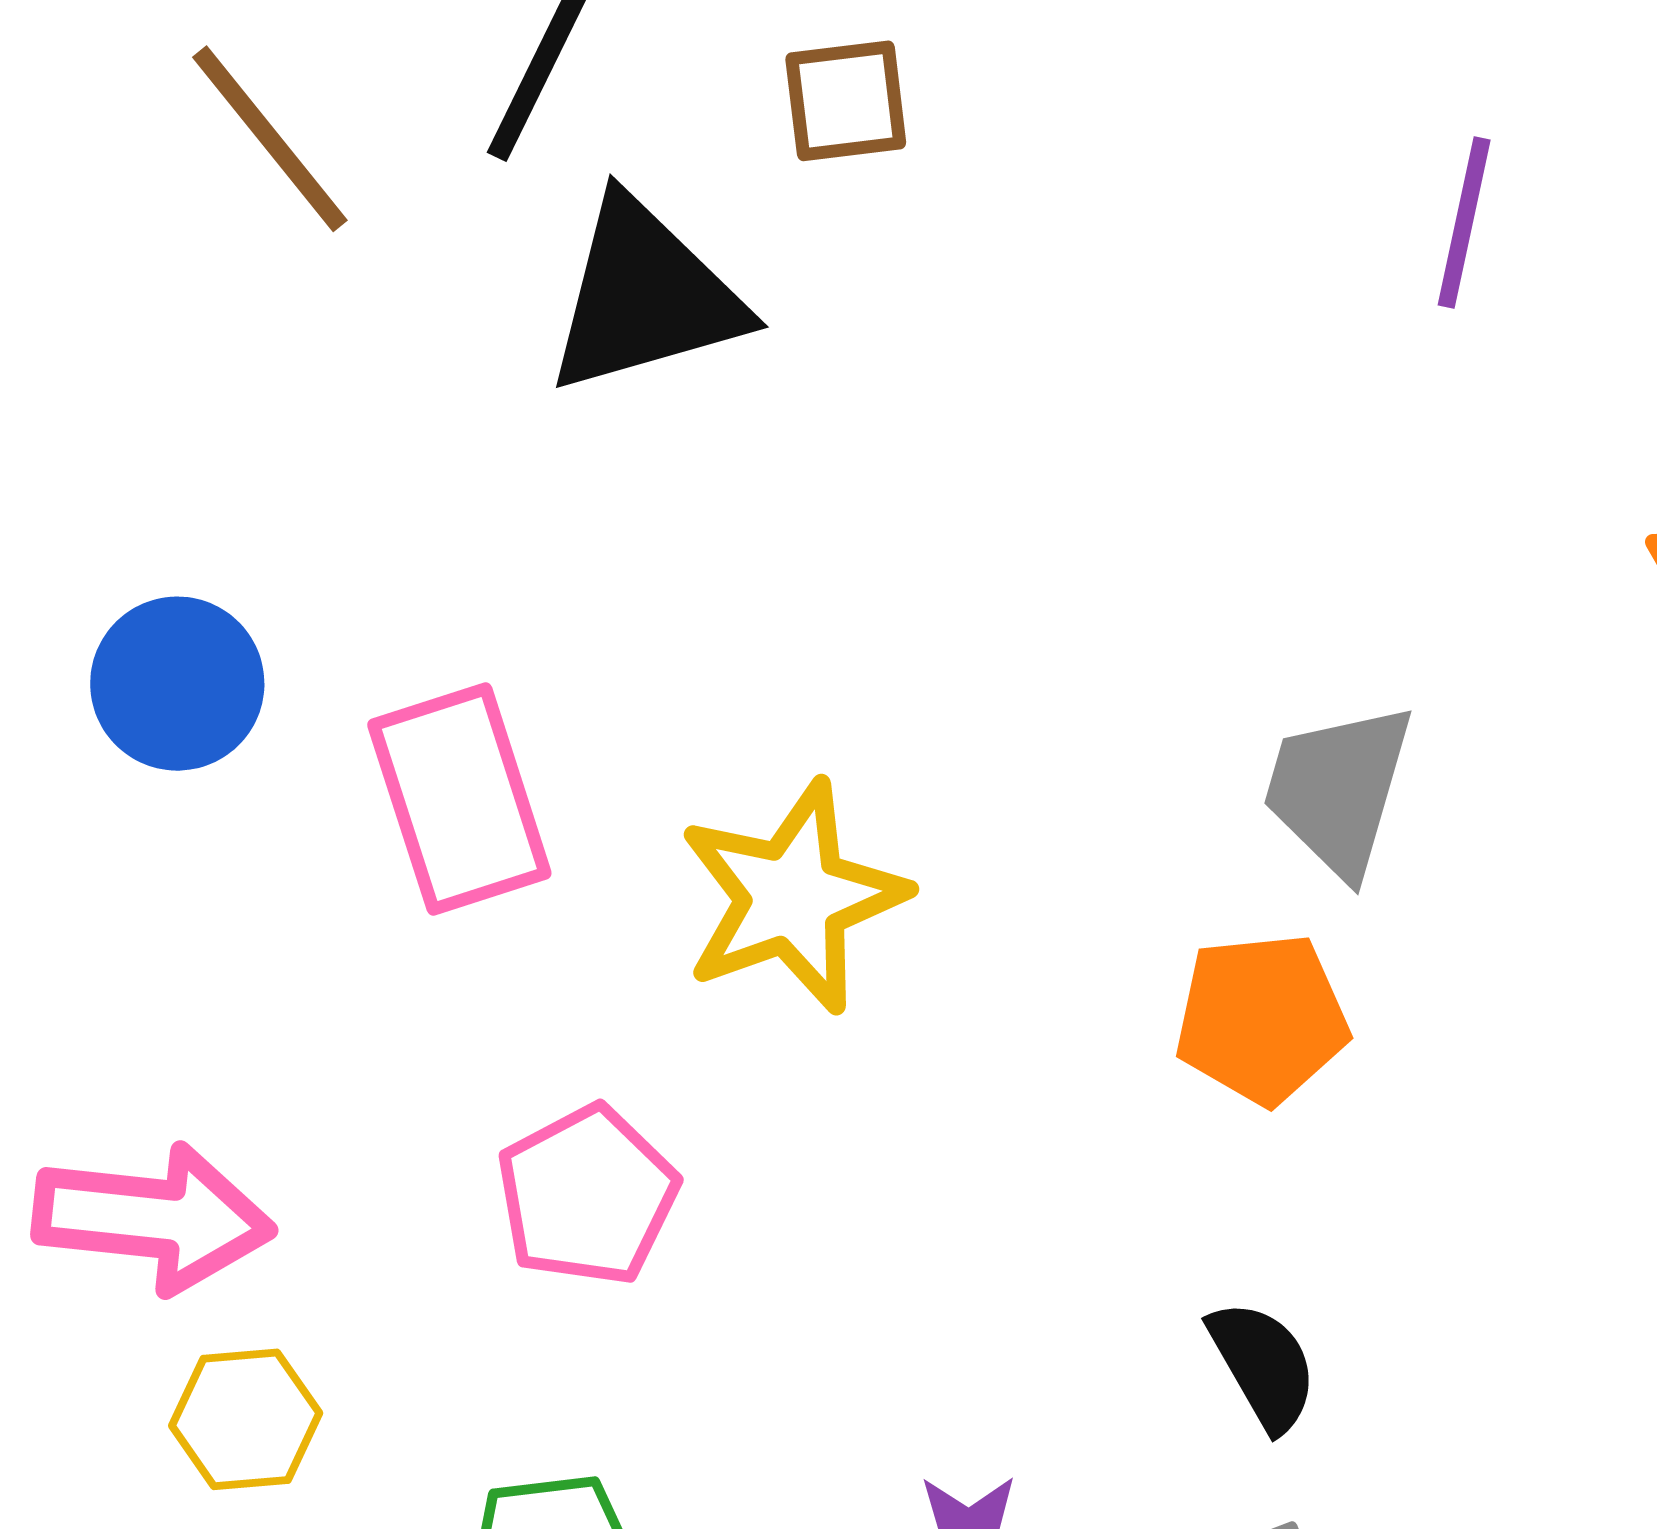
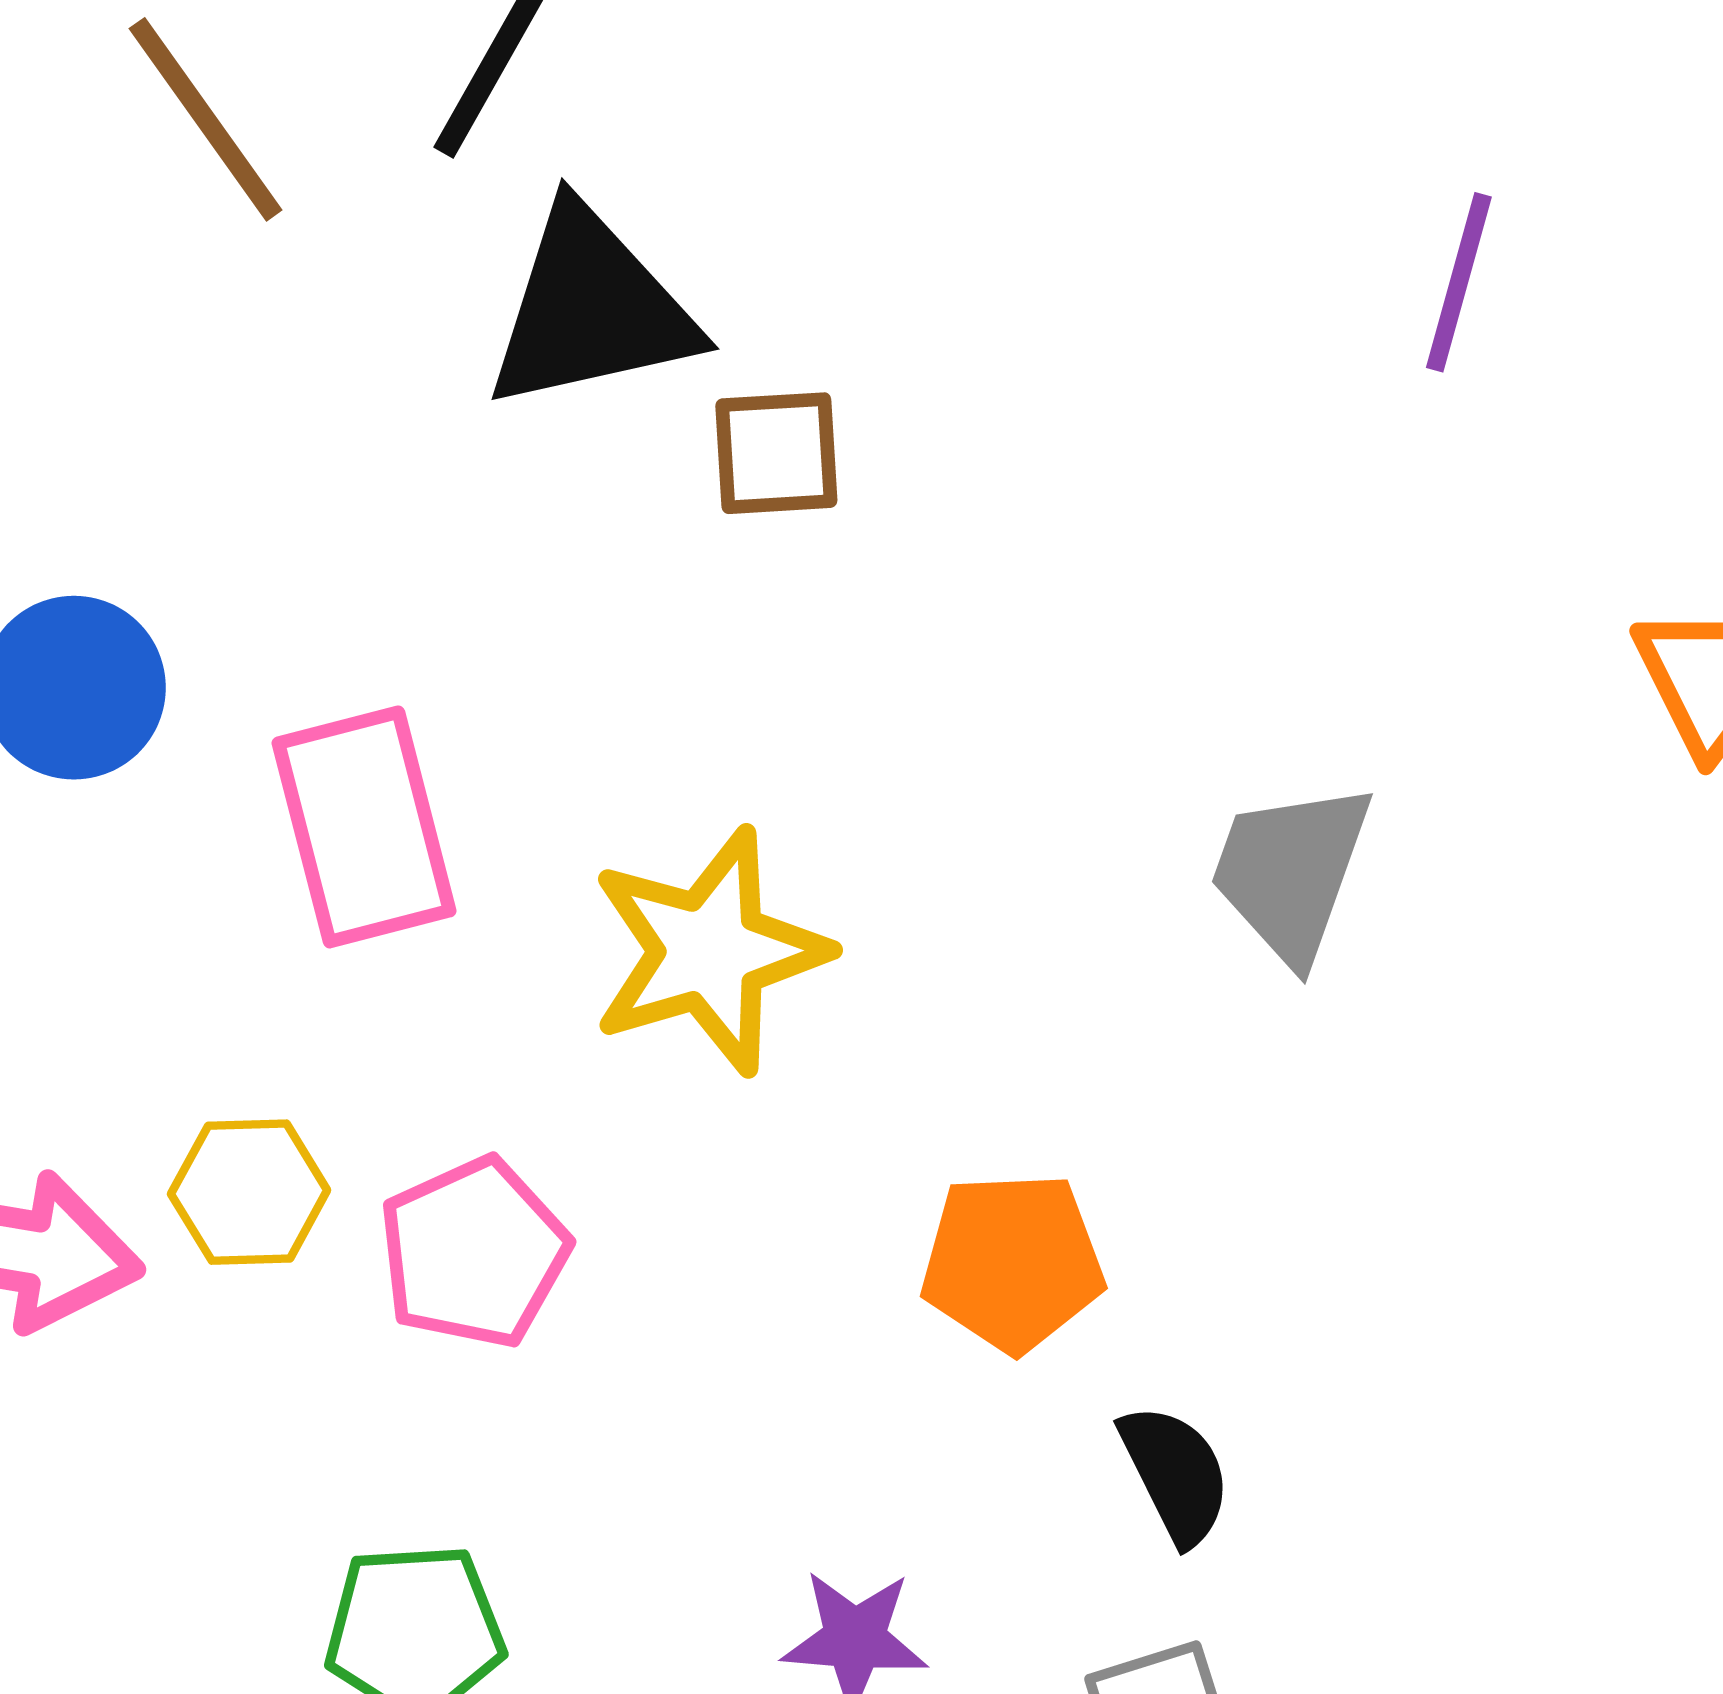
brown square: (846, 101) -> (776, 453), moved
orange pentagon: (1262, 1019) -> (1013, 1262), moved
yellow hexagon: (246, 1419) -> (249, 1192), moved

